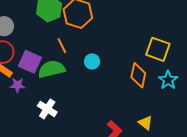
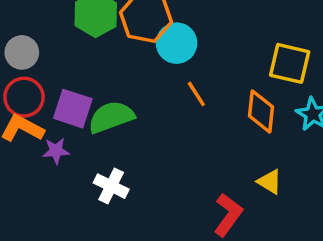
orange line: (62, 46) -> (196, 94), moved
cyan circle: (92, 61) -> (177, 43), moved, size x1.5
yellow triangle: (145, 123) -> (270, 182), moved

